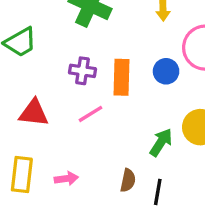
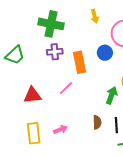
purple cross: (82, 71) -> (55, 52), moved

